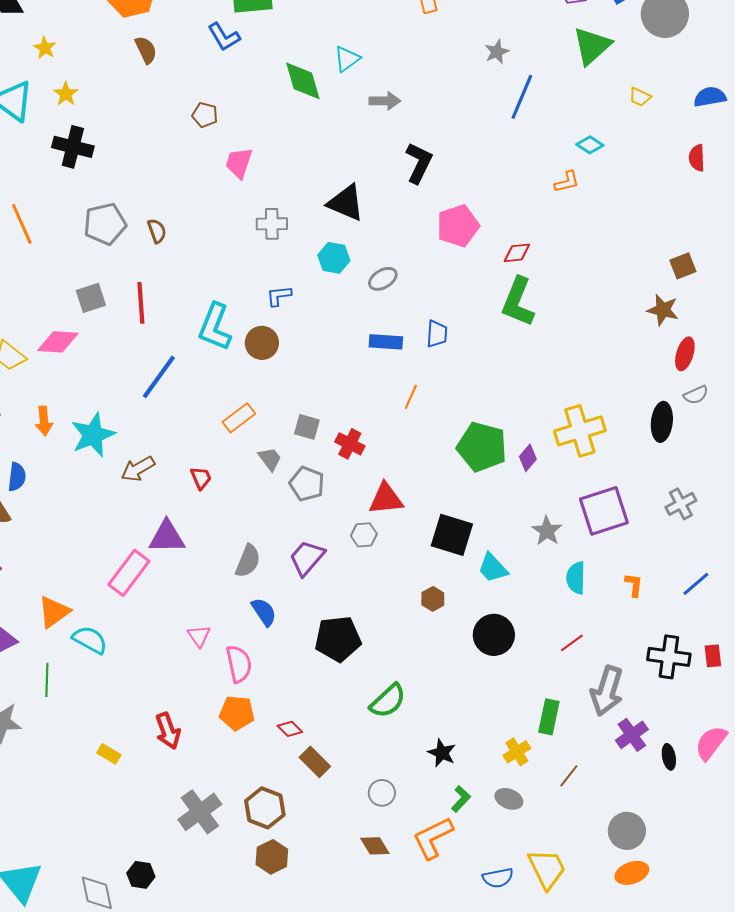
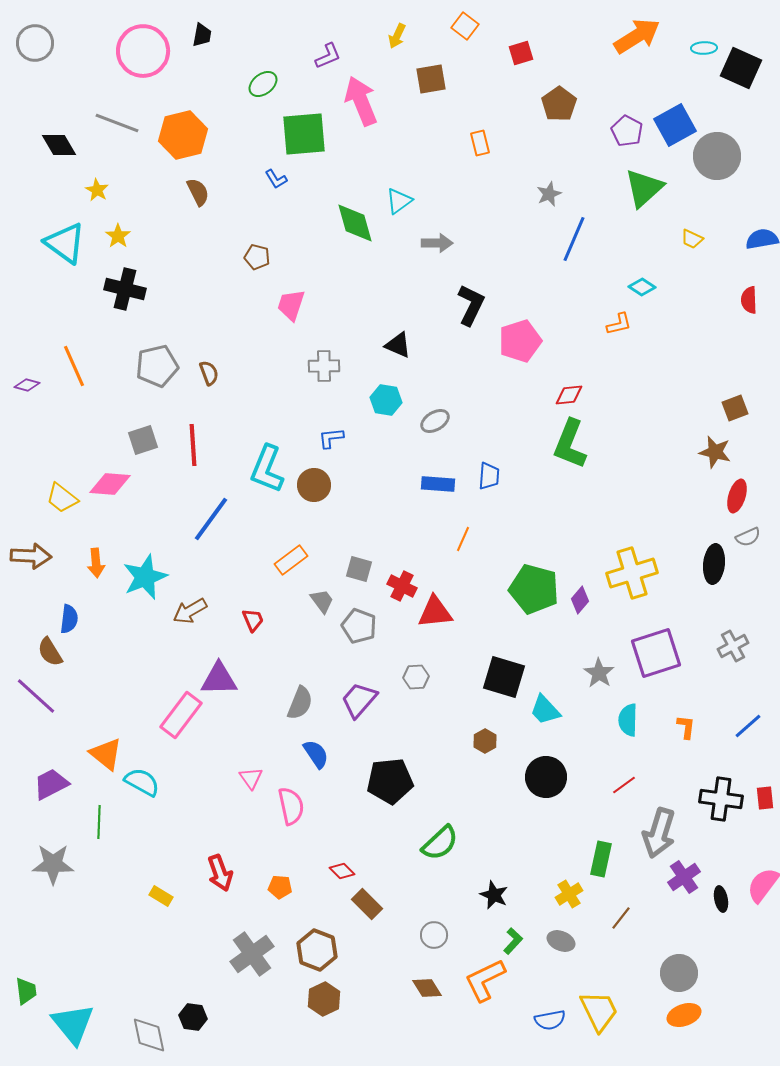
blue L-shape: (224, 37) -> (276, 179), size x0.7
black triangle: (346, 203) -> (398, 345), size x0.7
pink pentagon: (458, 226) -> (520, 341), moved
red triangle: (386, 499) -> (435, 612), moved
orange triangle: (54, 612) -> (106, 754), turned -45
orange pentagon: (237, 713) -> (280, 887), moved, size x0.7

